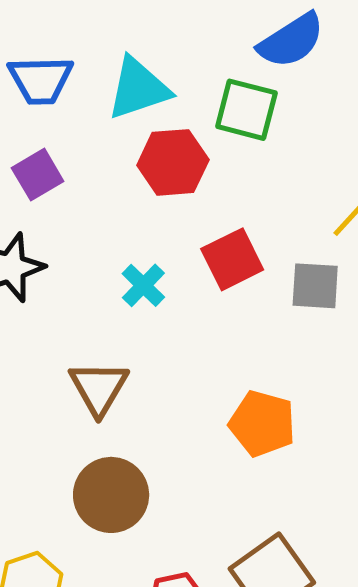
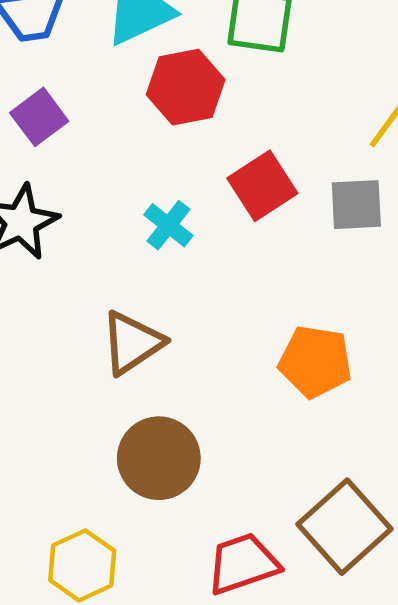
brown triangle: (99, 388) -> (132, 343), turned 32

